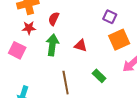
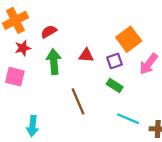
purple square: (110, 17) -> (115, 61), moved, turned -32
red semicircle: (54, 19) -> (49, 32), turned 48

